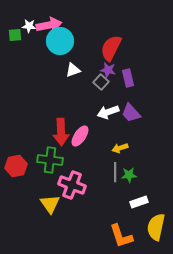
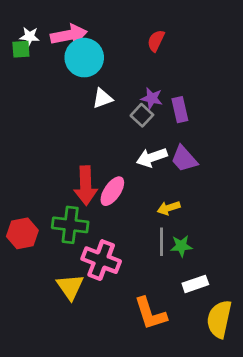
white star: (29, 26) -> (29, 36), moved
red semicircle: (111, 48) -> (156, 41), moved, size x0.6
orange L-shape: (121, 236) -> (150, 313), moved

